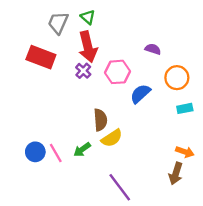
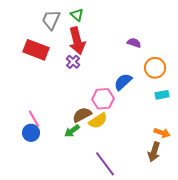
pink hexagon: (117, 72) -> (103, 99), moved
brown semicircle: (100, 120) -> (82, 115), moved, turned -114
pink line: (56, 153) -> (34, 119), moved

